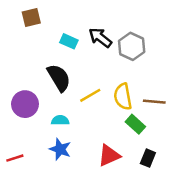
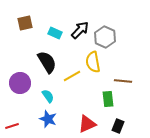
brown square: (31, 17) -> (25, 23), moved
black arrow: (100, 38) -> (80, 30), turned 96
yellow semicircle: (123, 97) -> (93, 62), moved
cyan semicircle: (60, 120) -> (48, 96), turned 56
green rectangle: (135, 124) -> (108, 99), turned 42

